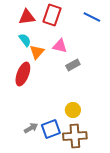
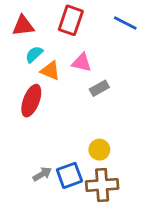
red triangle: (27, 17) -> (23, 26), moved
cyan semicircle: (25, 40) -> (34, 54), turned -96
orange triangle: (37, 52) -> (50, 71), turned -49

